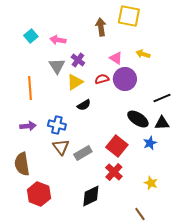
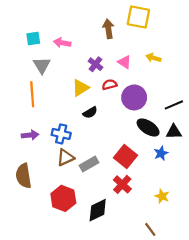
cyan square: (31, 36) -> (33, 38), turned 32
purple cross: (78, 60) -> (95, 64), moved
gray triangle: (57, 66) -> (42, 65), moved
purple circle: (125, 79) -> (134, 97), moved
brown triangle: (61, 147) -> (65, 158), turned 42
red hexagon: (39, 194) -> (63, 198), moved

